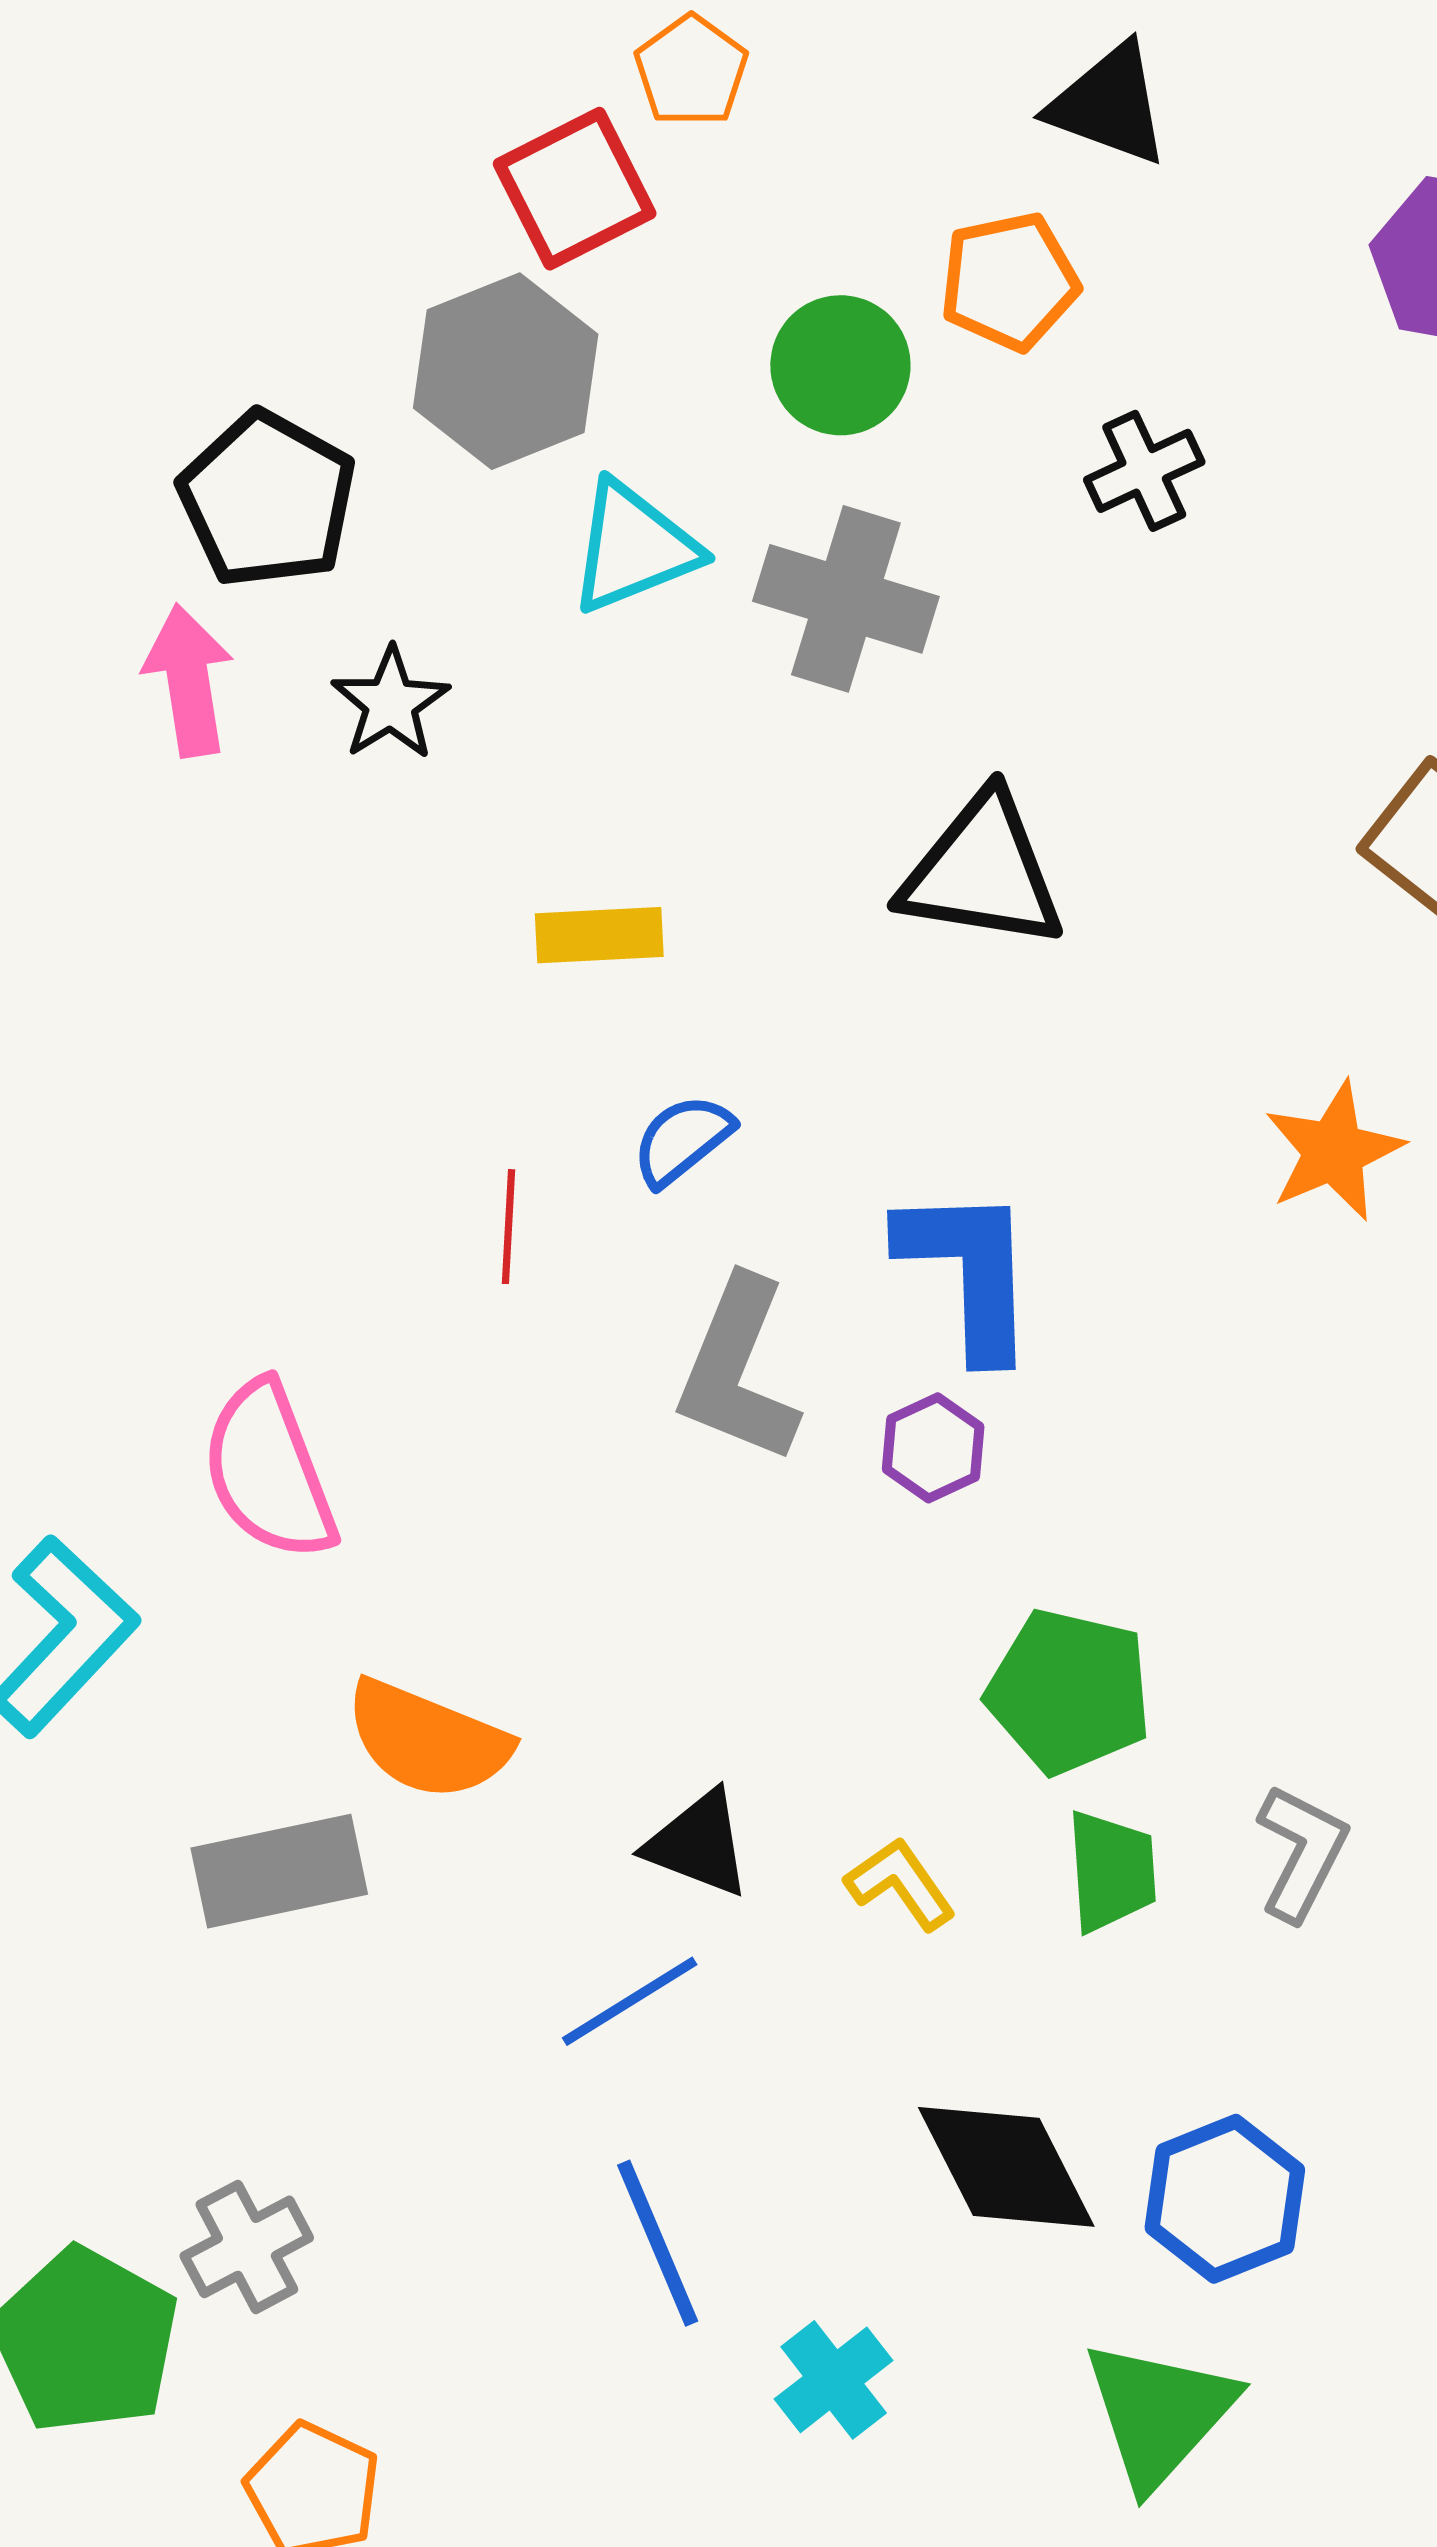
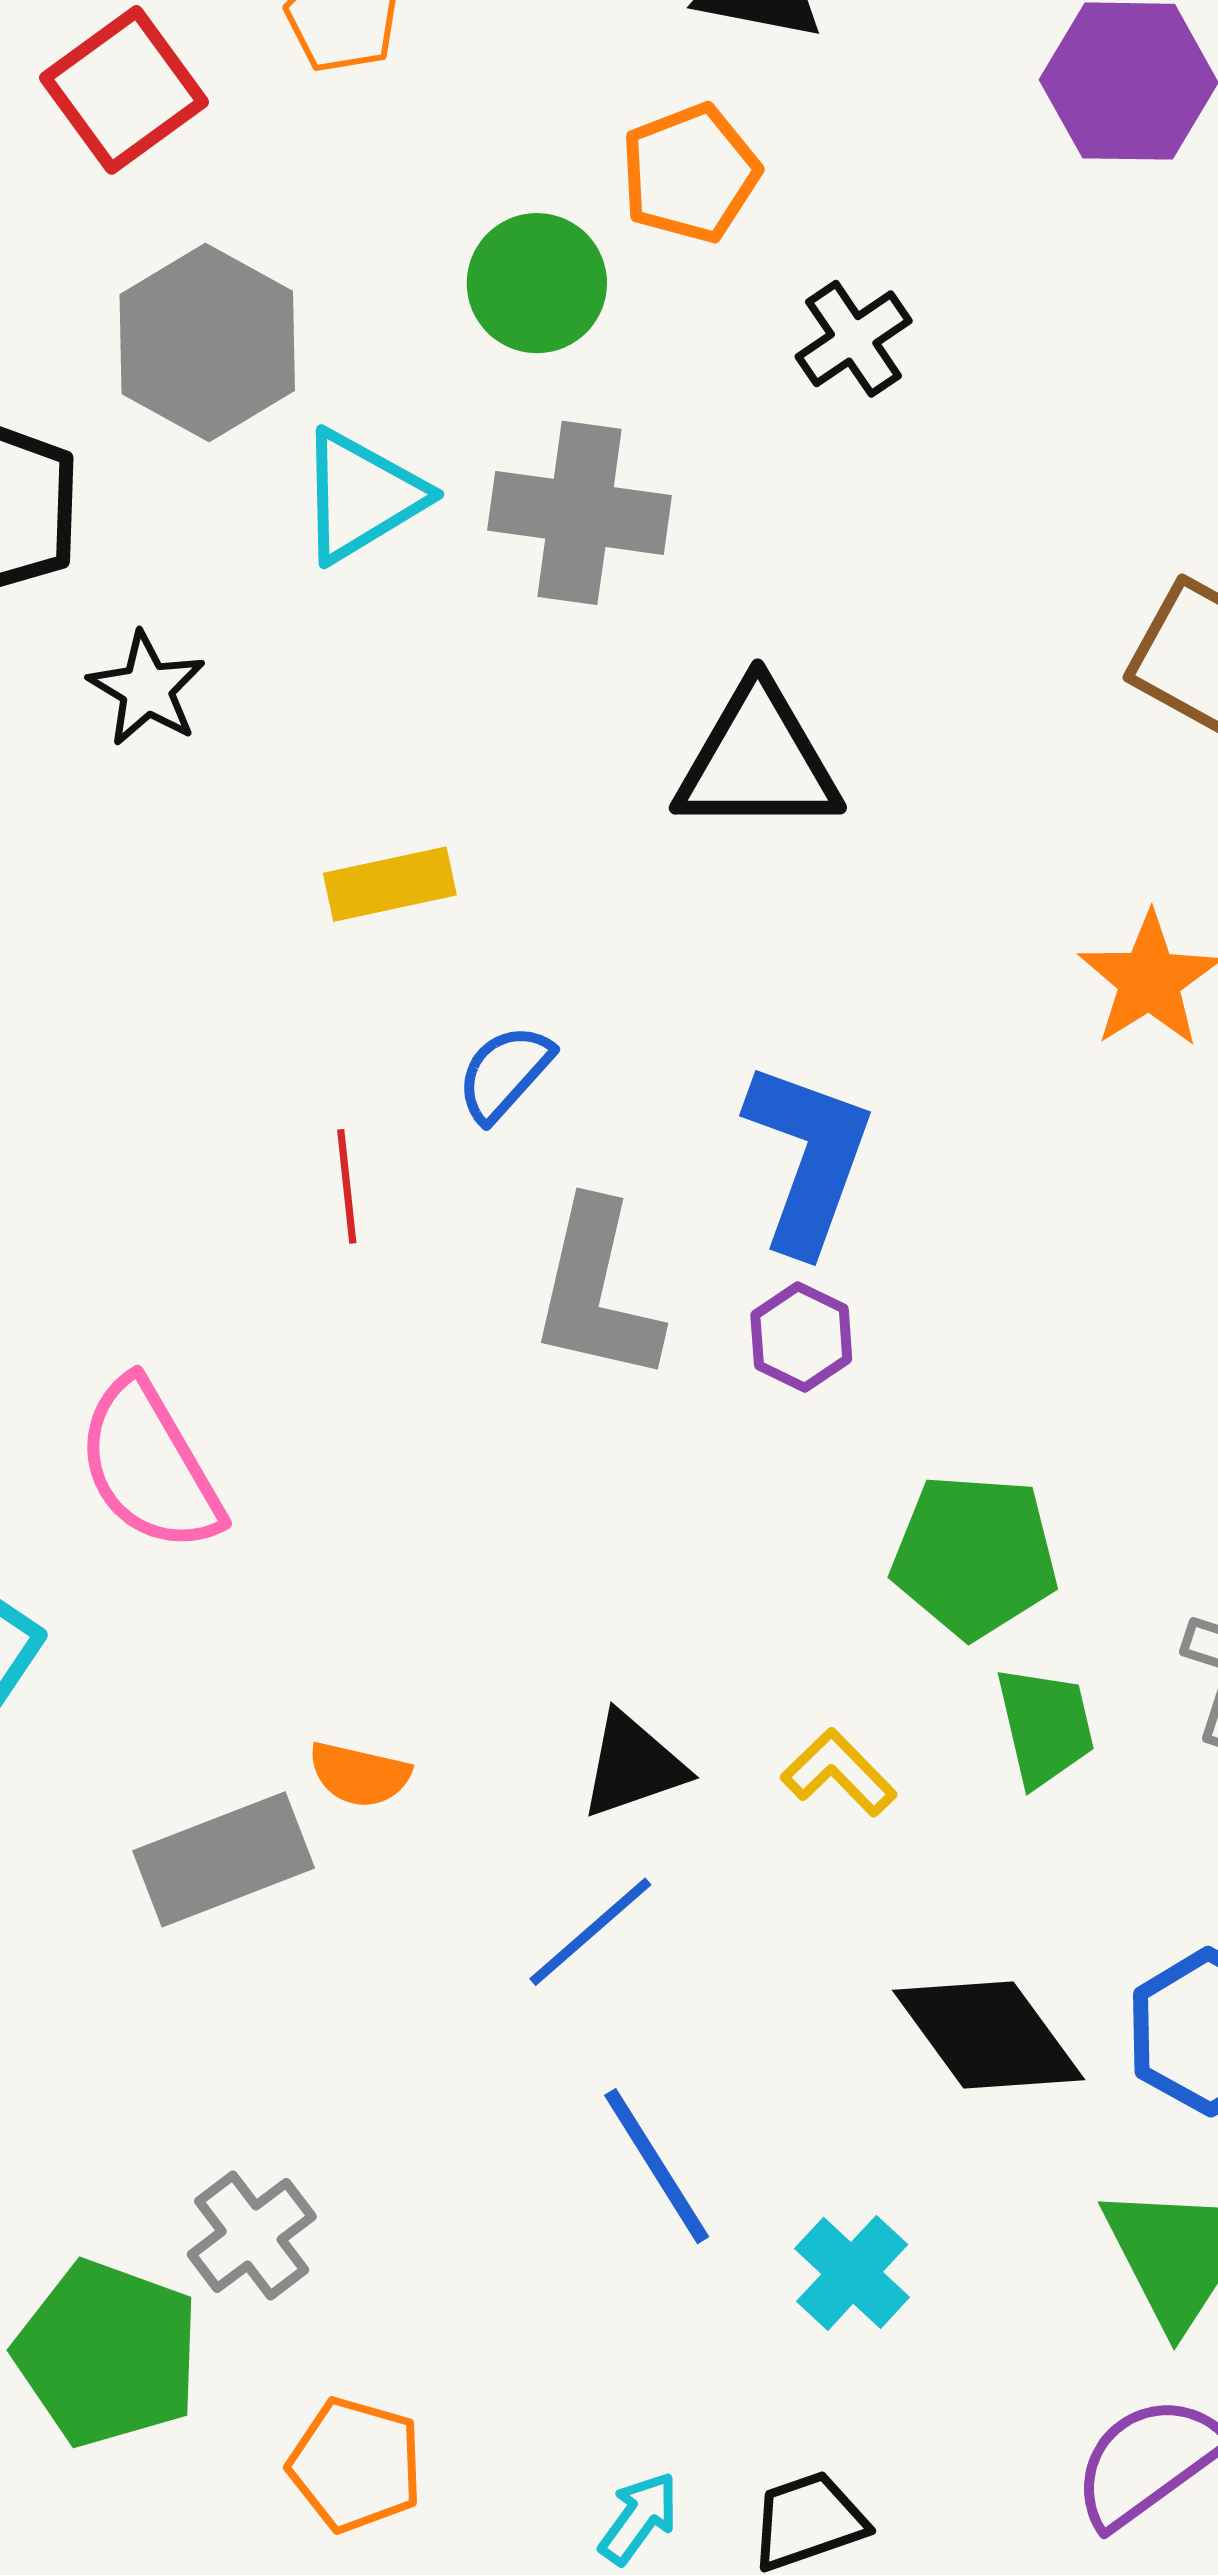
red square: (575, 189) -> (124, 90), moved
blue L-shape: (969, 1272) -> (808, 1157), turned 31
orange semicircle: (428, 1740) -> (359, 1774), moved, size x0.6
black triangle: (698, 1844) -> (633, 1765), turned -31

